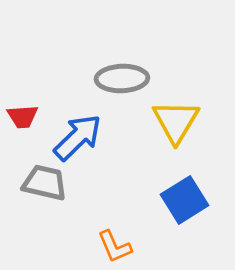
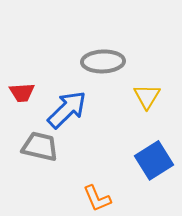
yellow triangle: (176, 121) -> (147, 96), size x0.7

